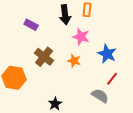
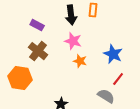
pink star: (81, 37) -> (73, 41), moved
brown cross: (44, 57) -> (38, 51), moved

